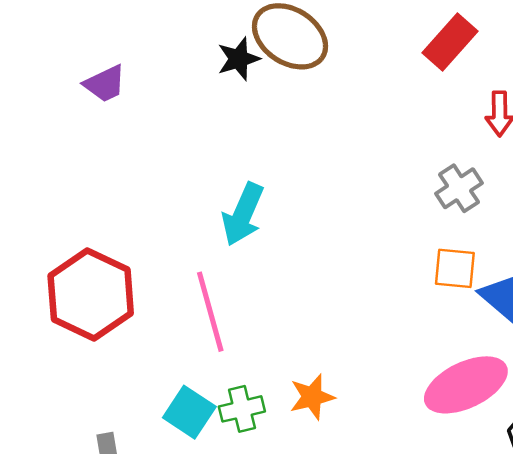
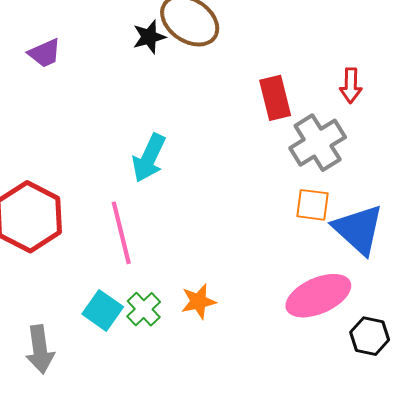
red rectangle: (450, 42) -> (275, 98), moved, turned -57
gray cross: (459, 188) -> (318, 143), size x1.5
green cross: (242, 409) -> (144, 309), turned -32

